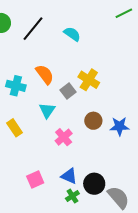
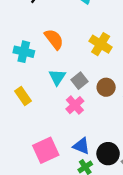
gray square: (68, 91) -> (79, 81), moved
pink square: (35, 180) -> (46, 150), size x1.4

